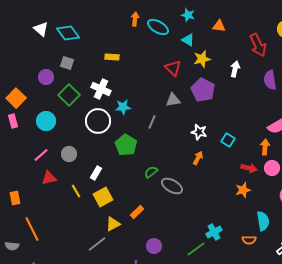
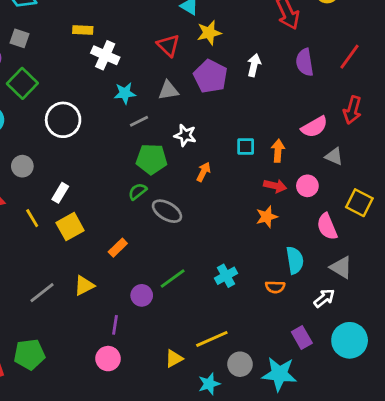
white arrow: (235, 69) -> (254, 65), moved
white cross: (101, 89) -> (105, 55), moved
cyan star: (123, 107) -> (125, 93), moved
gray line: (152, 122) -> (139, 121), turned 40
white star: (199, 132) -> (185, 135), moved
cyan square: (228, 140) -> (246, 147), turned -32
green pentagon: (126, 145) -> (152, 159), moved, turned -30
orange arrow: (265, 147) -> (278, 151), moved
yellow triangle: (113, 224) -> (84, 286), moved
gray line: (97, 244) -> (42, 293), moved
green line: (196, 249) -> (173, 279), moved

